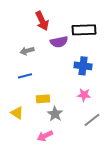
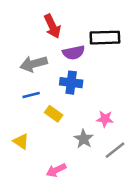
gray arrow: (27, 51) -> (34, 64), size x1.5
blue cross: (83, 66) -> (71, 83), moved
yellow rectangle: (43, 99) -> (54, 114), moved, turned 40
gray star: (55, 114) -> (84, 139), moved

